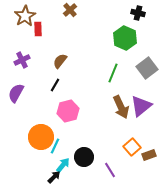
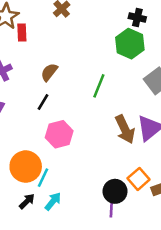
black cross: (138, 13) -> (137, 18), moved
green line: (113, 73) -> (99, 86), moved
black circle: (84, 157) -> (115, 191), moved
purple line: (110, 170) -> (111, 207), turned 35
black arrow: (54, 177) -> (27, 201), moved

